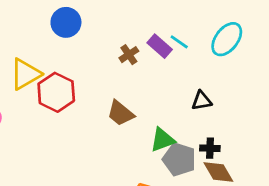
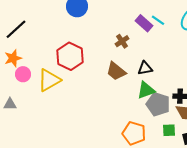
brown cross: (129, 55) -> (122, 41), moved
yellow triangle: (25, 74) -> (49, 80), moved
black triangle: (202, 101) -> (145, 68), moved

